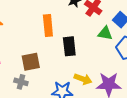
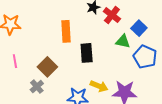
brown square: (31, 62) -> (47, 67), turned -36
gray cross: (21, 82) -> (37, 87), turned 32

